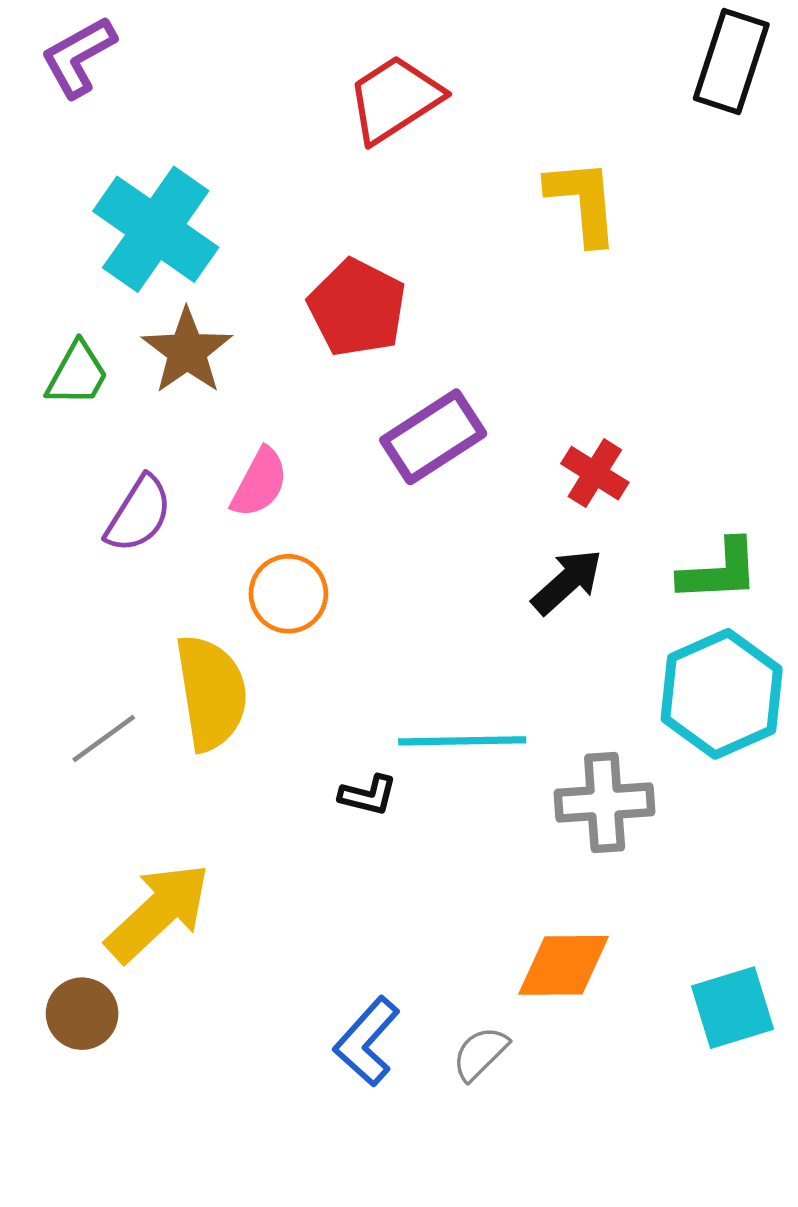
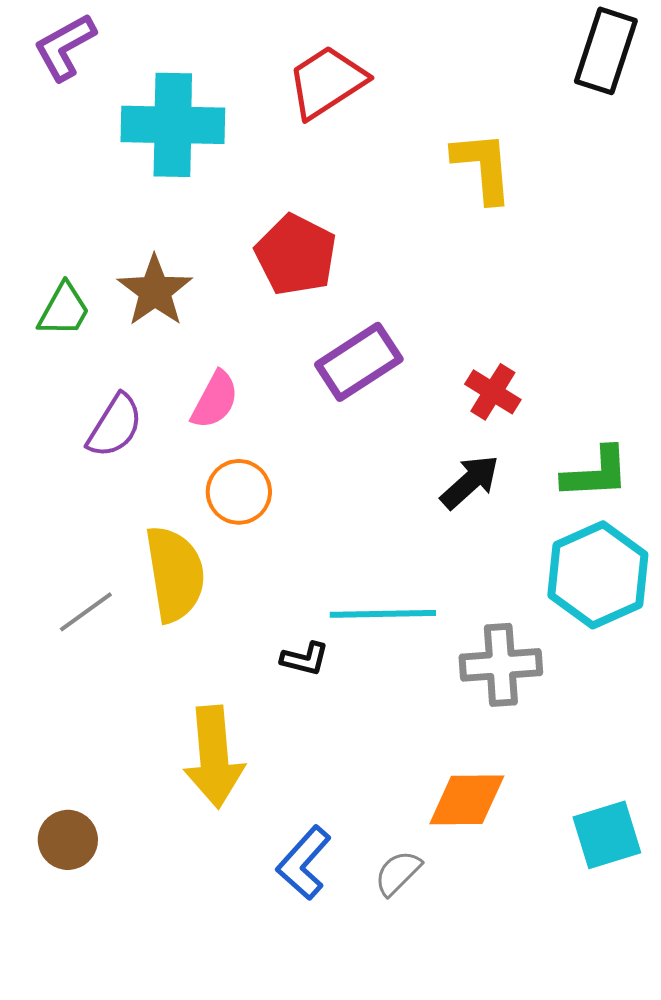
cyan cross: (156, 229) -> (173, 125), moved, turned -34
yellow arrow: (158, 912) -> (214, 757), moved, turned 128

